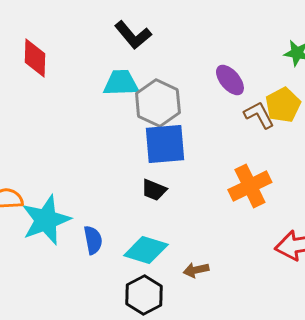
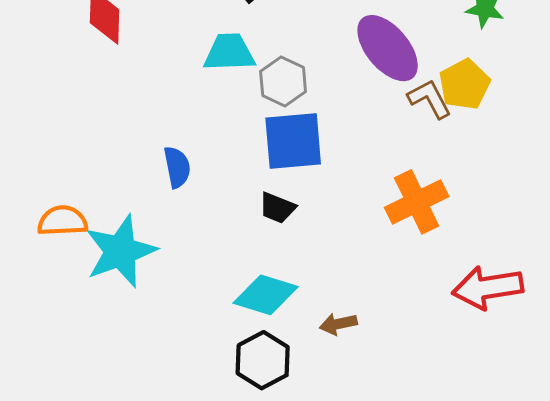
purple ellipse: (230, 80) -> (388, 48), size x1.5
gray hexagon: (158, 103) -> (283, 81), size x0.7
blue semicircle: (93, 240) -> (177, 167), moved

